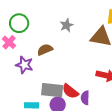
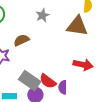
gray rectangle: (52, 90) -> (30, 80), turned 30

